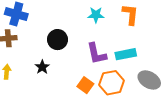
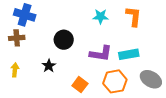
purple L-shape: (96, 54) -> (101, 53), turned -70
orange square: (85, 85) -> (80, 85), moved

